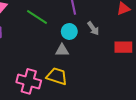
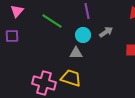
gray arrow: (93, 28) -> (106, 32), turned -88

